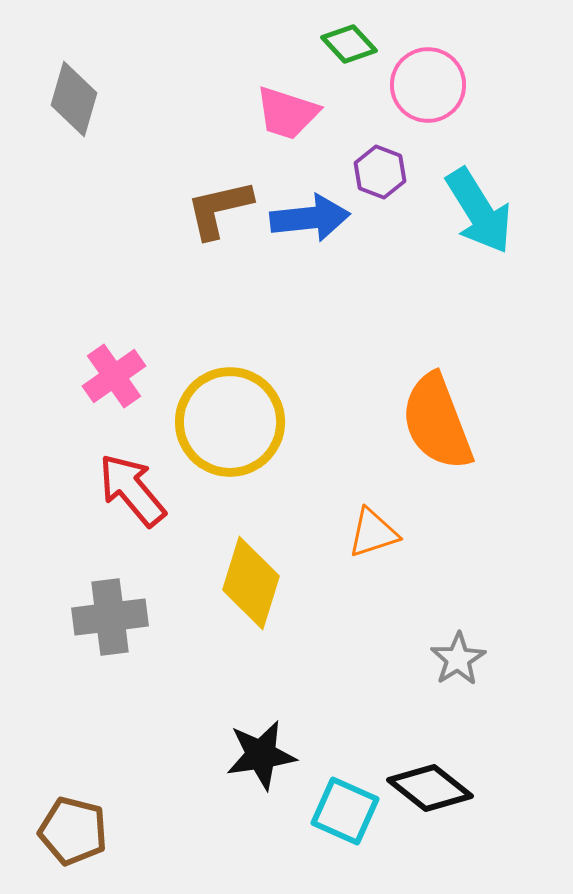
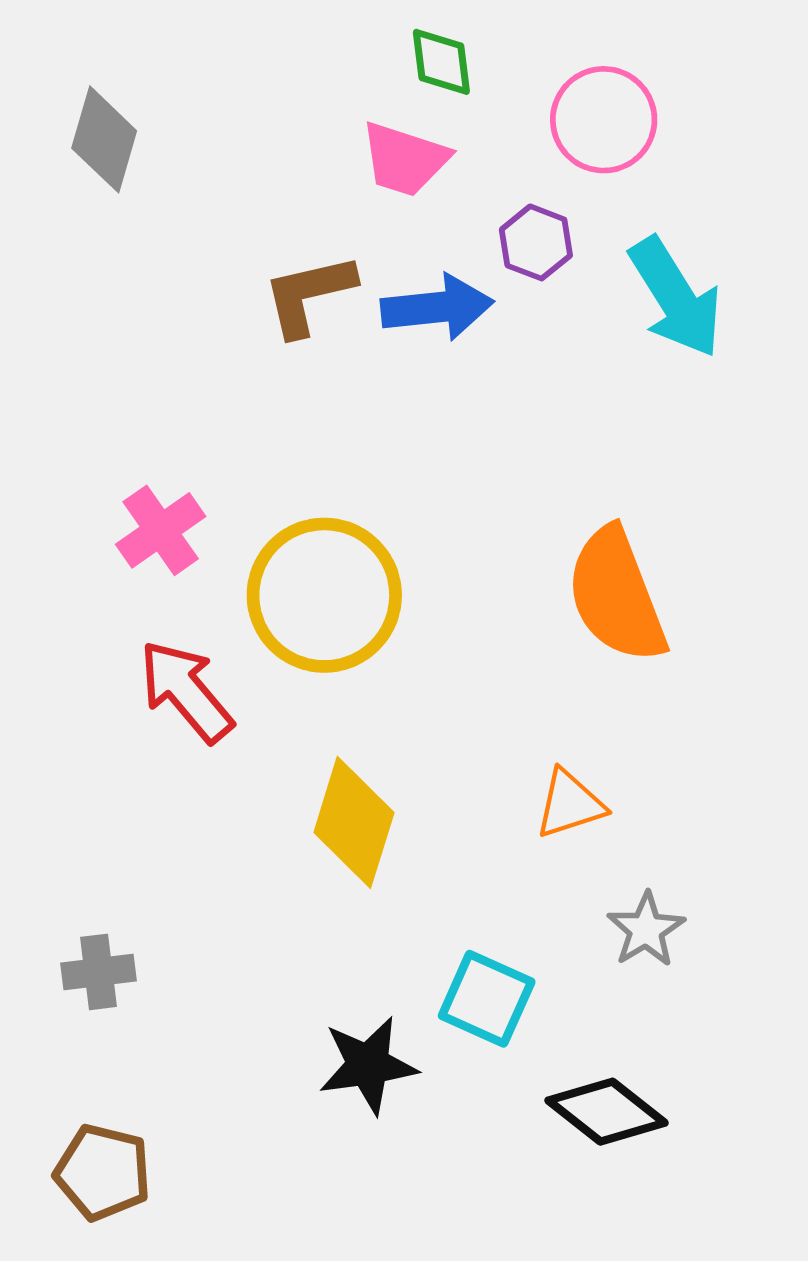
green diamond: (349, 44) -> (441, 62), moved, turned 36
orange triangle: (373, 533) -> (570, 804), moved
gray cross: (110, 617) -> (99, 972), moved, size x0.7
cyan square: (345, 811) -> (487, 999), moved

